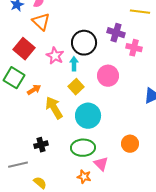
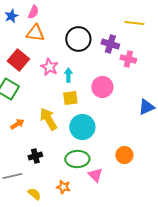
orange triangle: (41, 22) -> (35, 33), turned -36
black circle: (84, 43) -> (78, 39), moved
yellow square: (76, 87) -> (70, 98), turned 35
orange arrow: (34, 90) -> (17, 124), moved
orange star: (84, 177) -> (63, 187), moved

